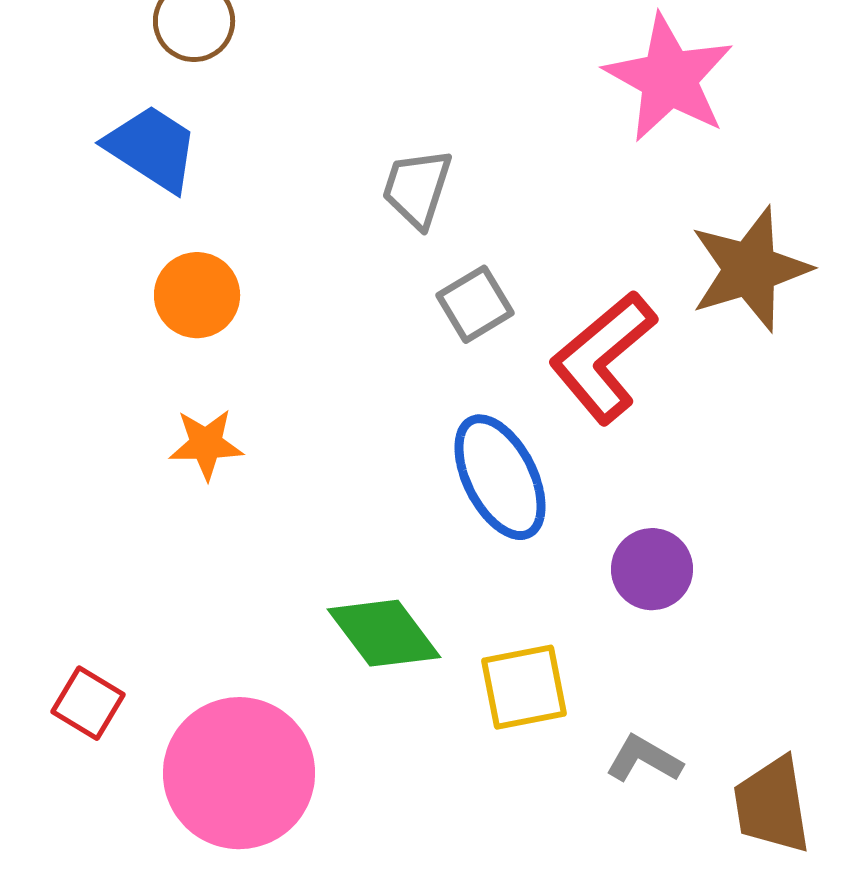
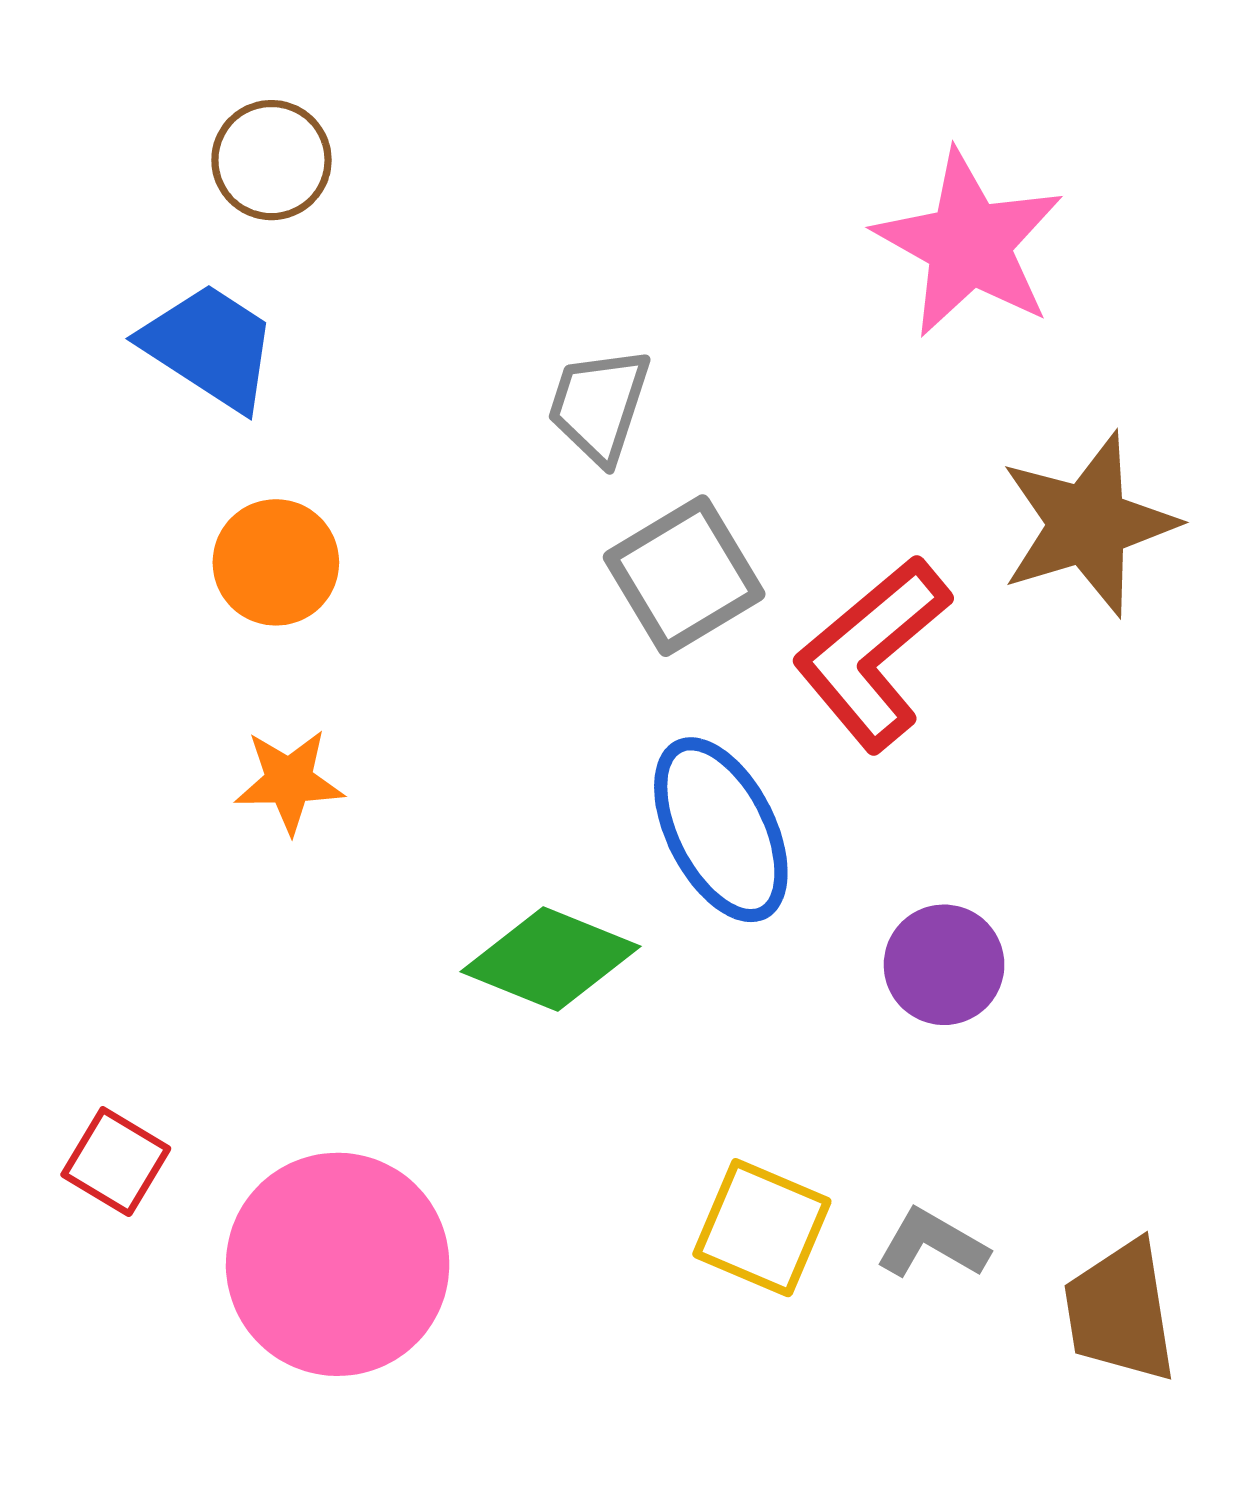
gray square: (475, 304) -> (684, 576), size x1.4
green diamond: (384, 633) -> (550, 959), moved, turned -31
yellow square: (524, 687) -> (762, 1228), moved, turned 34

